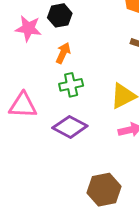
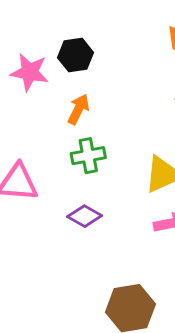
purple diamond: (70, 127) -> (85, 216), size x0.7

